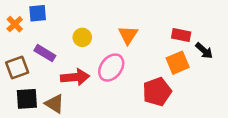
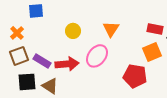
orange cross: (15, 24) -> (17, 33), moved
purple rectangle: (45, 53) -> (42, 61), moved
red pentagon: (157, 92) -> (135, 76), turned 30

